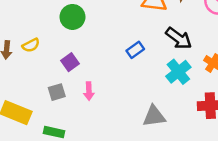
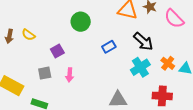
green circle: (72, 17) -> (81, 22), moved
yellow semicircle: (31, 45) -> (28, 35), turned 56

